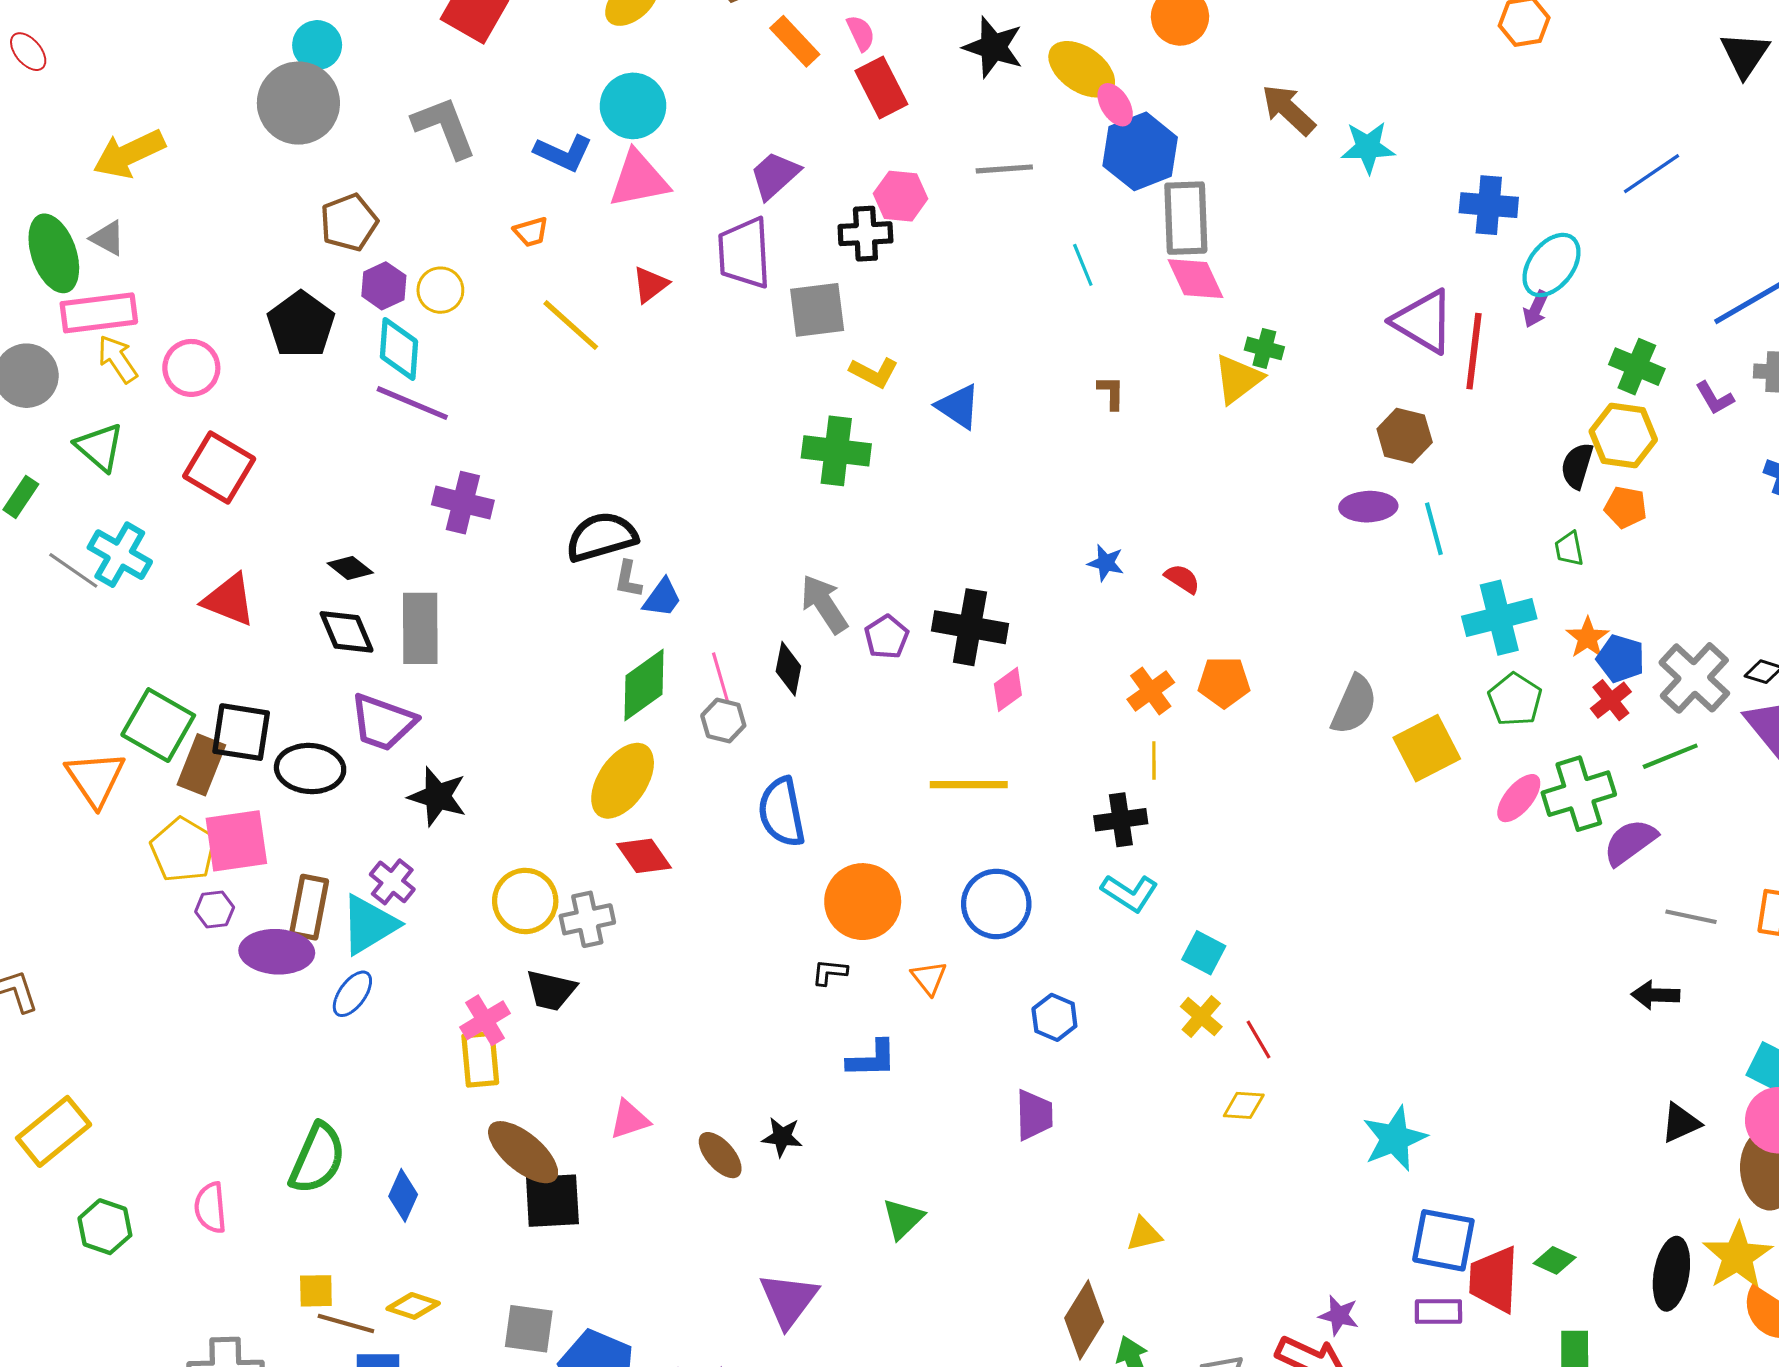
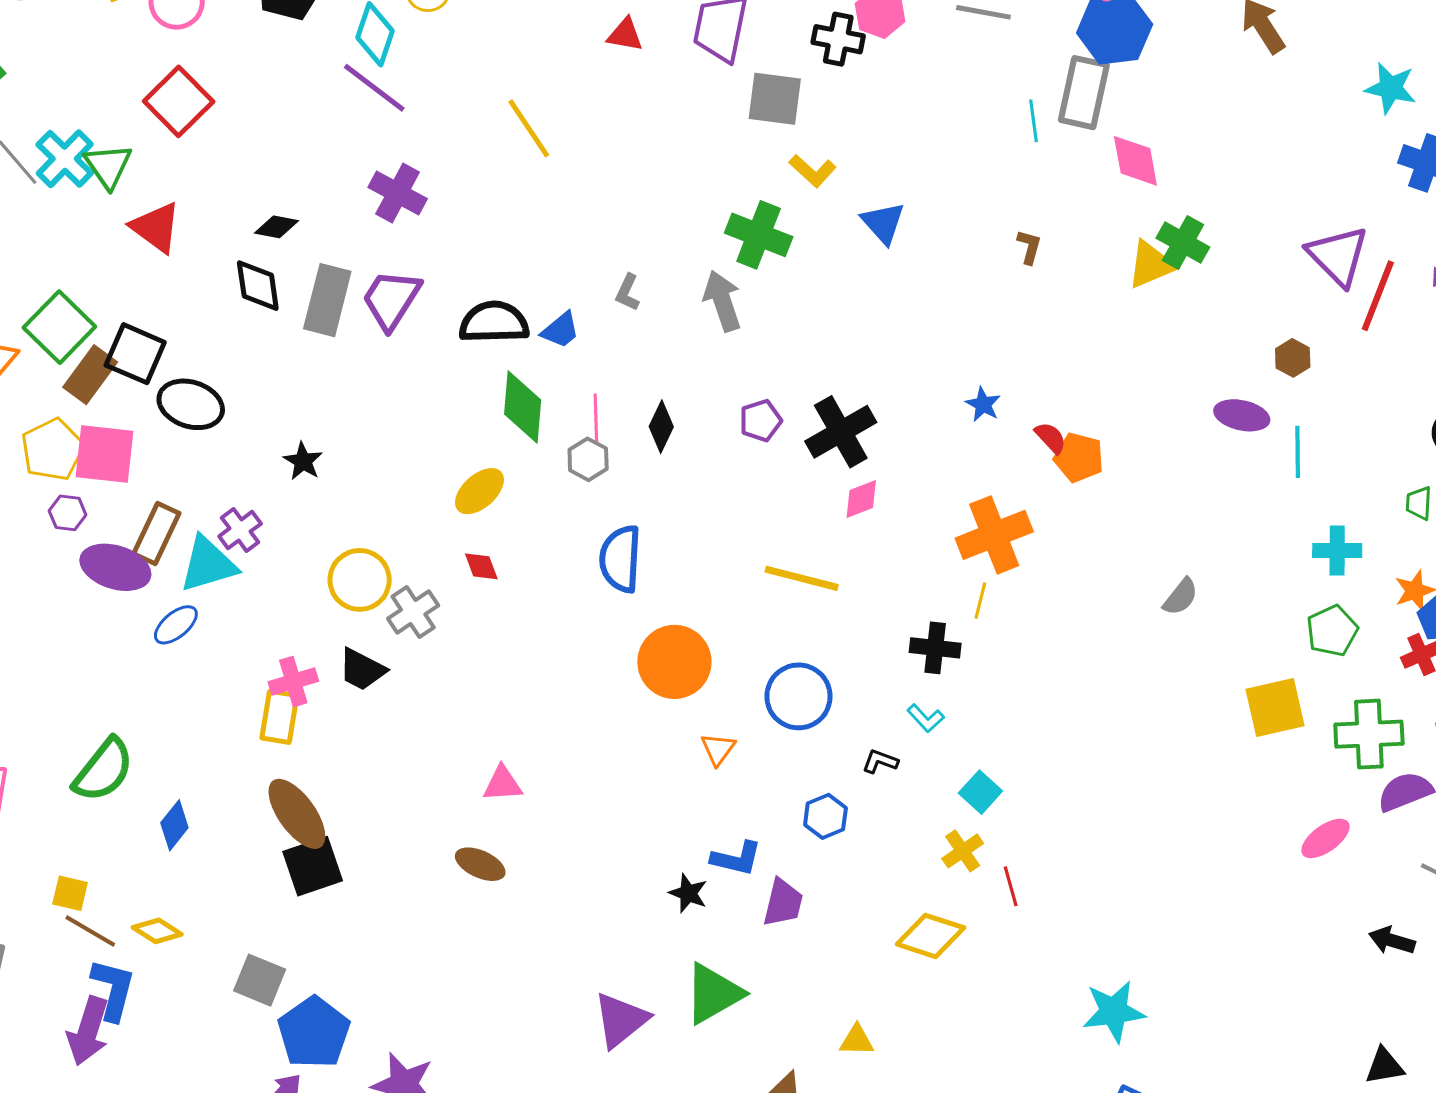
cyan star: (1368, 147) -> (1391, 88), moved
gray rectangle: (1186, 218) -> (1084, 93), moved
red triangle: (650, 285) -> (625, 35), turned 33
yellow line: (571, 325) -> (529, 128), moved
green cross: (1264, 348) -> (1183, 243), size x1.4
brown hexagon: (1405, 436) -> (1293, 358), size x0.7
green triangle: (100, 447) -> (108, 166), moved
black semicircle: (601, 537) -> (494, 322), moved
black diamond: (350, 568) -> (277, 227), turned -42
gray L-shape: (628, 579) -> (628, 292), moved
gray arrow: (824, 604) -> (722, 301), moved
cyan cross: (1499, 618) -> (1337, 551), size x0.7
black cross: (970, 627) -> (841, 432), turned 36
orange pentagon: (1224, 682) -> (1079, 458), moved
green diamond: (644, 685) -> (523, 407), turned -64
orange cross: (1151, 691) -> (994, 535), size x1.6
gray semicircle: (1354, 705) -> (1181, 597), size x0.7
purple trapezoid: (383, 722) -> (391, 299), moved, turned 88
yellow square: (1427, 748) -> (1275, 708), moved
yellow ellipse: (623, 781) -> (479, 491), size x0.7
black star: (438, 796) -> (303, 461), size x0.7
pink ellipse: (1519, 798) -> (1325, 838), moved
red diamond: (644, 856) -> (481, 566), size x0.7
cyan L-shape: (1130, 893) -> (926, 718), size x0.7
gray cross: (587, 919) -> (413, 612), turned -36
black L-shape: (830, 972) -> (880, 761), moved
blue L-shape: (872, 1059) -> (736, 859), moved
yellow diamond: (1244, 1105) -> (931, 936), moved, size x1.6
pink triangle: (629, 1120) -> (502, 784), moved
black star: (782, 1137) -> (688, 893), moved
brown ellipse: (720, 1155) -> (480, 864), turned -39
black square: (552, 1201) -> (313, 866), turned -30
green triangle: (903, 1219) -> (713, 994), moved, size x1.5
purple triangle: (789, 1300) -> (621, 1020), moved

